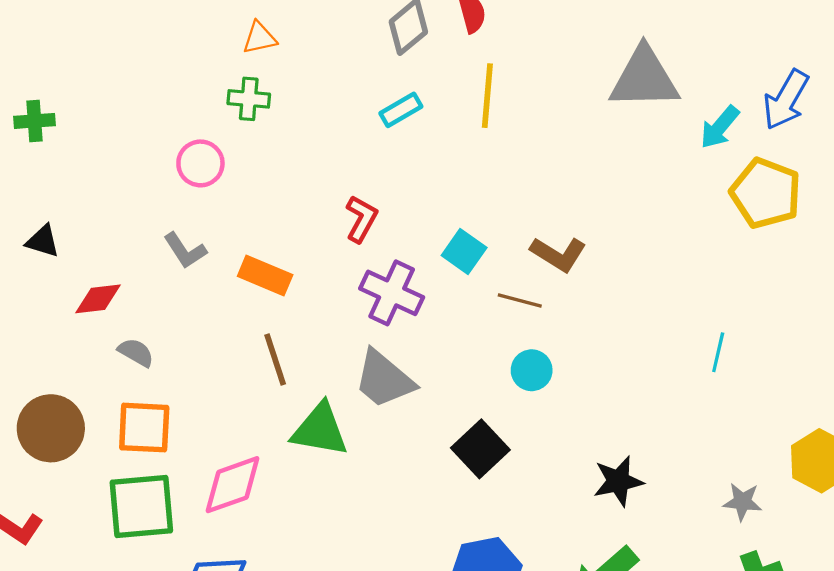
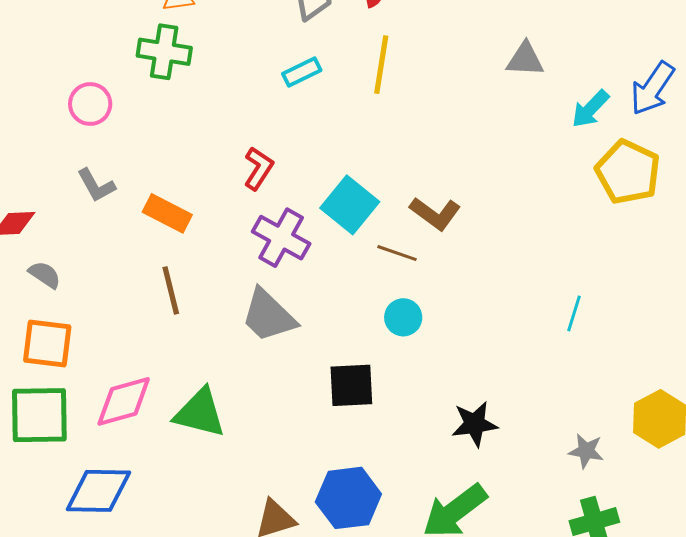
gray triangle: (644, 78) -> (525, 59), size x0.6
green cross: (249, 99) -> (164, 52), size x1.4
pink circle: (200, 163) -> (90, 104), moved
cyan square: (464, 251) -> (350, 205), size x1.4
green triangle: (320, 430) -> (200, 413), moved
black square: (480, 449) -> (351, 385), turned 36

